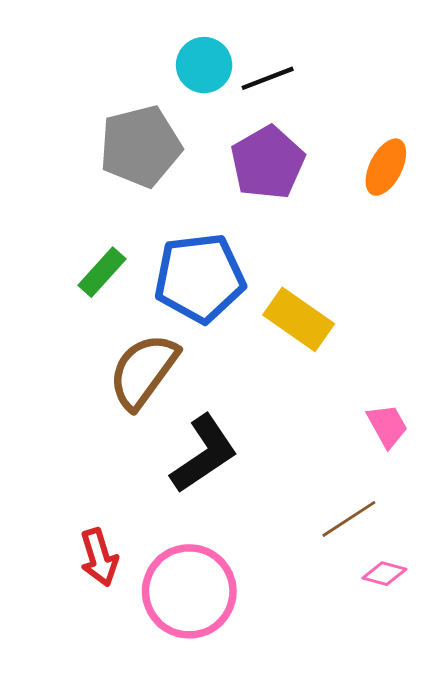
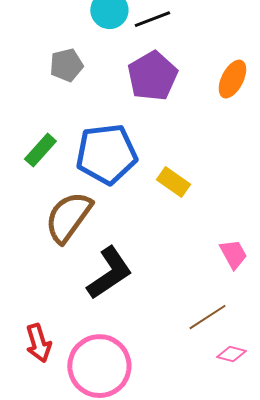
gray pentagon: (140, 146) -> (66, 65), size x0.6
yellow rectangle: (299, 319) -> (173, 182), size x0.7

